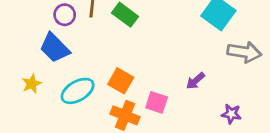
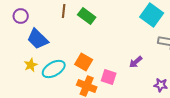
purple circle: (65, 15) -> (21, 16), moved
yellow star: (32, 84) -> (31, 65), moved

